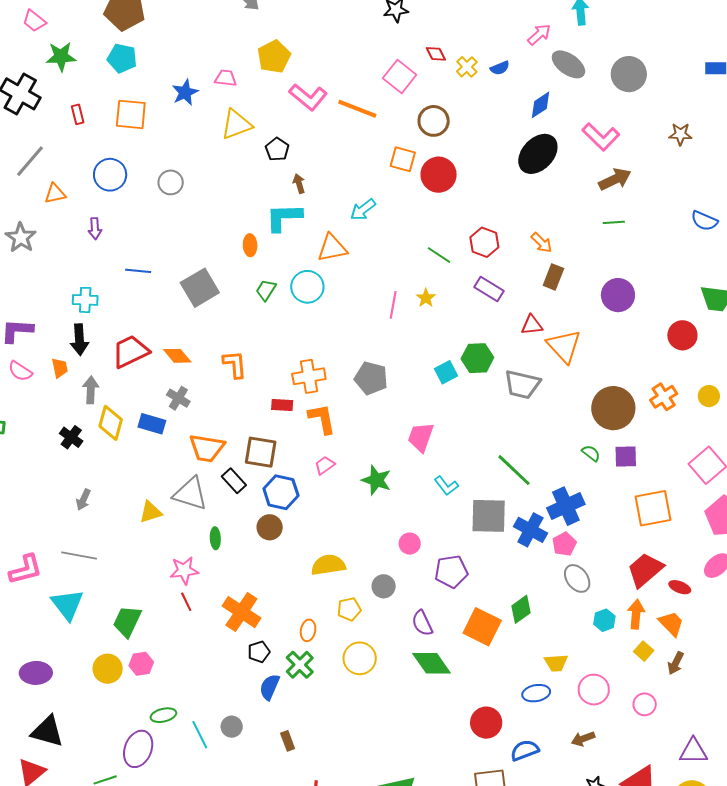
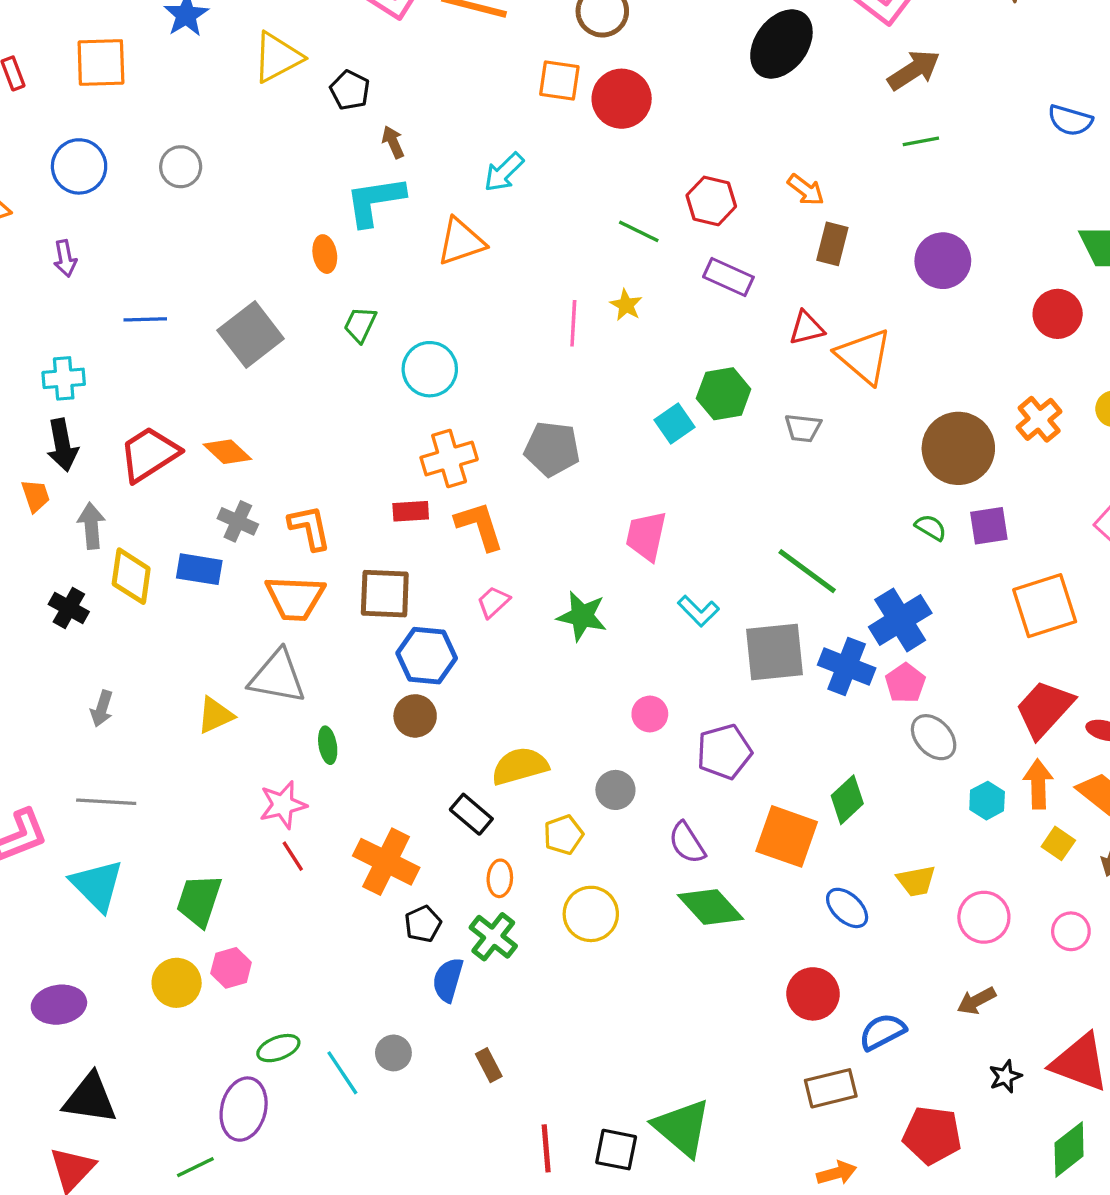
cyan circle: (307, 287) -> (430, 369), moved
orange L-shape: (235, 364) -> (310, 528), moved
gray trapezoid: (522, 384) -> (803, 428), size x0.6
black rectangle: (234, 481) -> (471, 814), moved
blue ellipse: (536, 693) -> (847, 908), moved, turned 60

